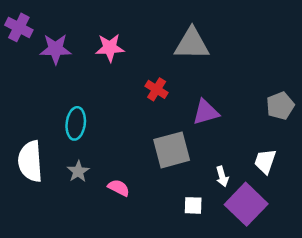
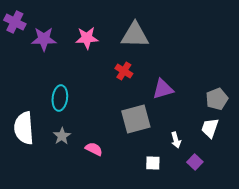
gray triangle: (192, 44) -> (135, 35), moved
gray pentagon: (280, 106) -> (217, 99), moved
purple square: (246, 204) -> (195, 162), size x0.5

